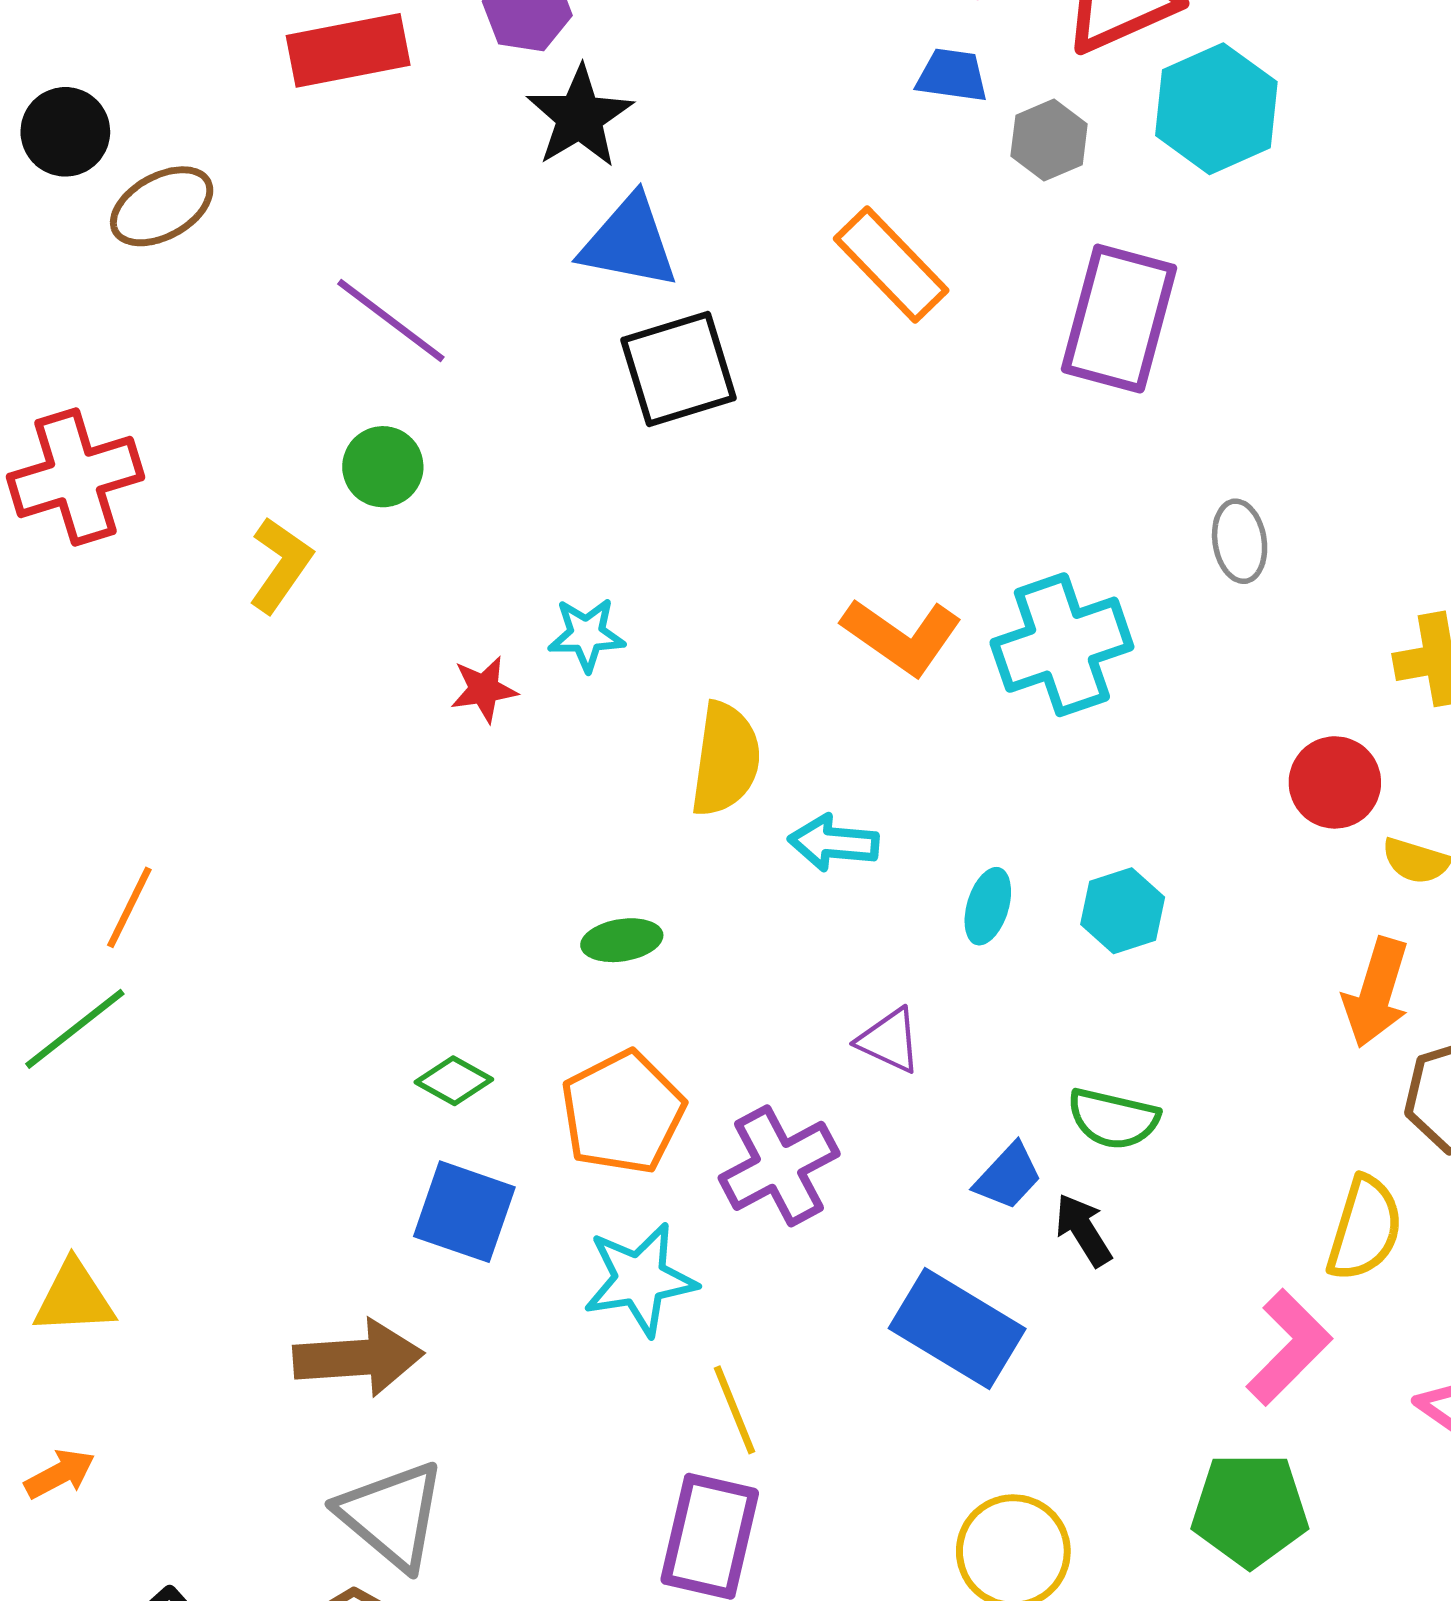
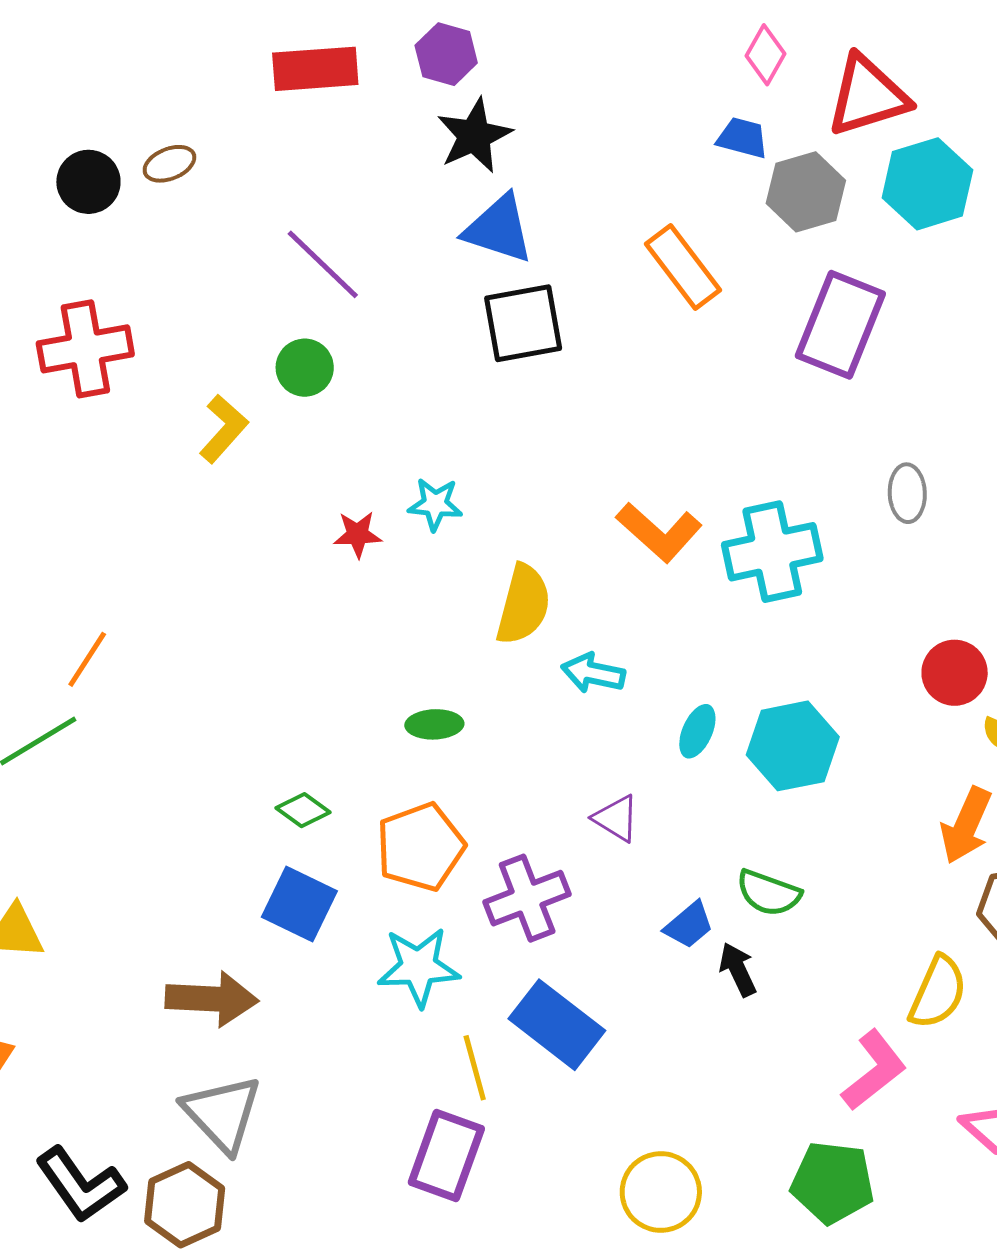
black circle: (65, 132) -> (88, 182), moved
gray hexagon: (1049, 140) -> (806, 192), size x1.4
brown ellipse: (162, 206) -> (169, 164), size x0.7
cyan hexagon: (1123, 911) -> (793, 746), size x1.5
blue rectangle: (957, 1328) -> (557, 1025), moved

